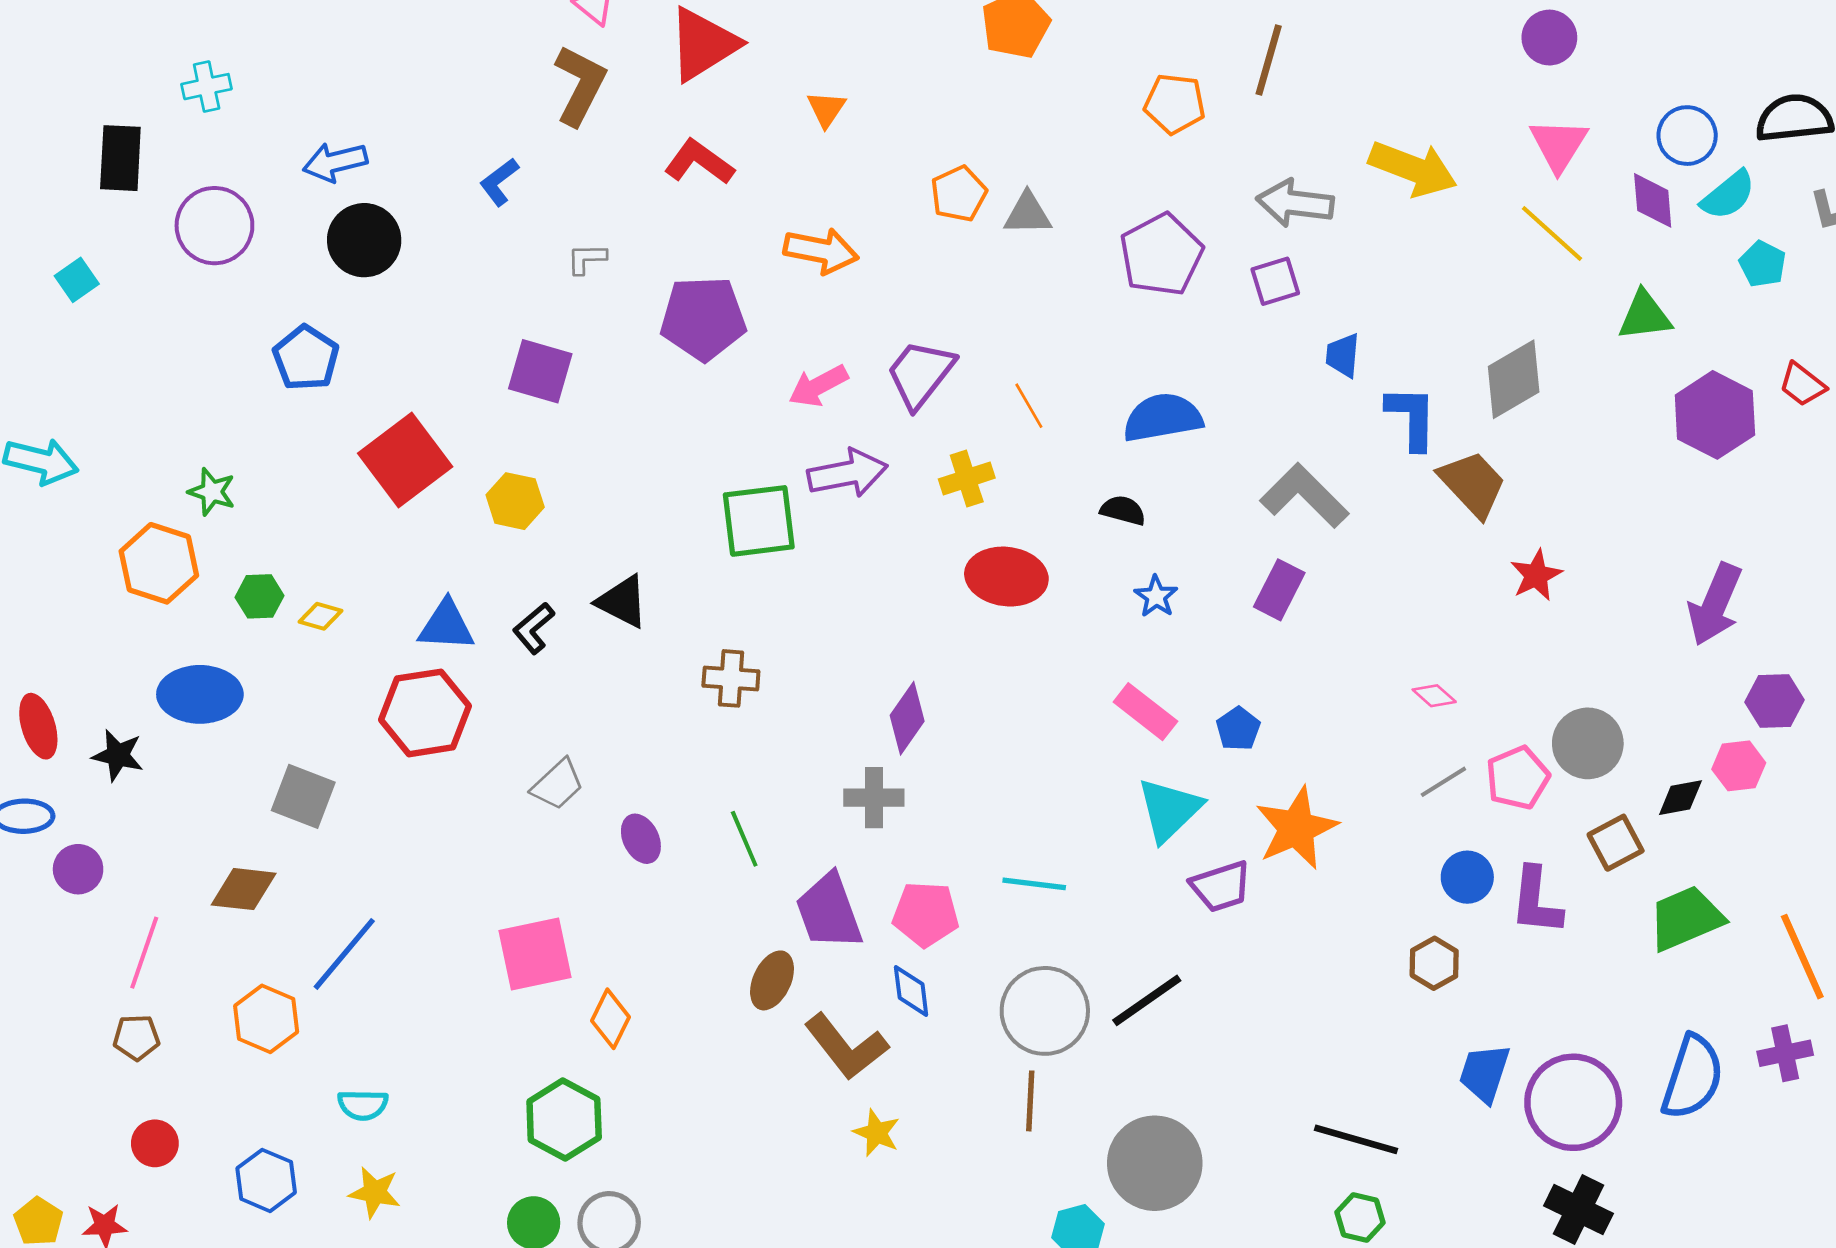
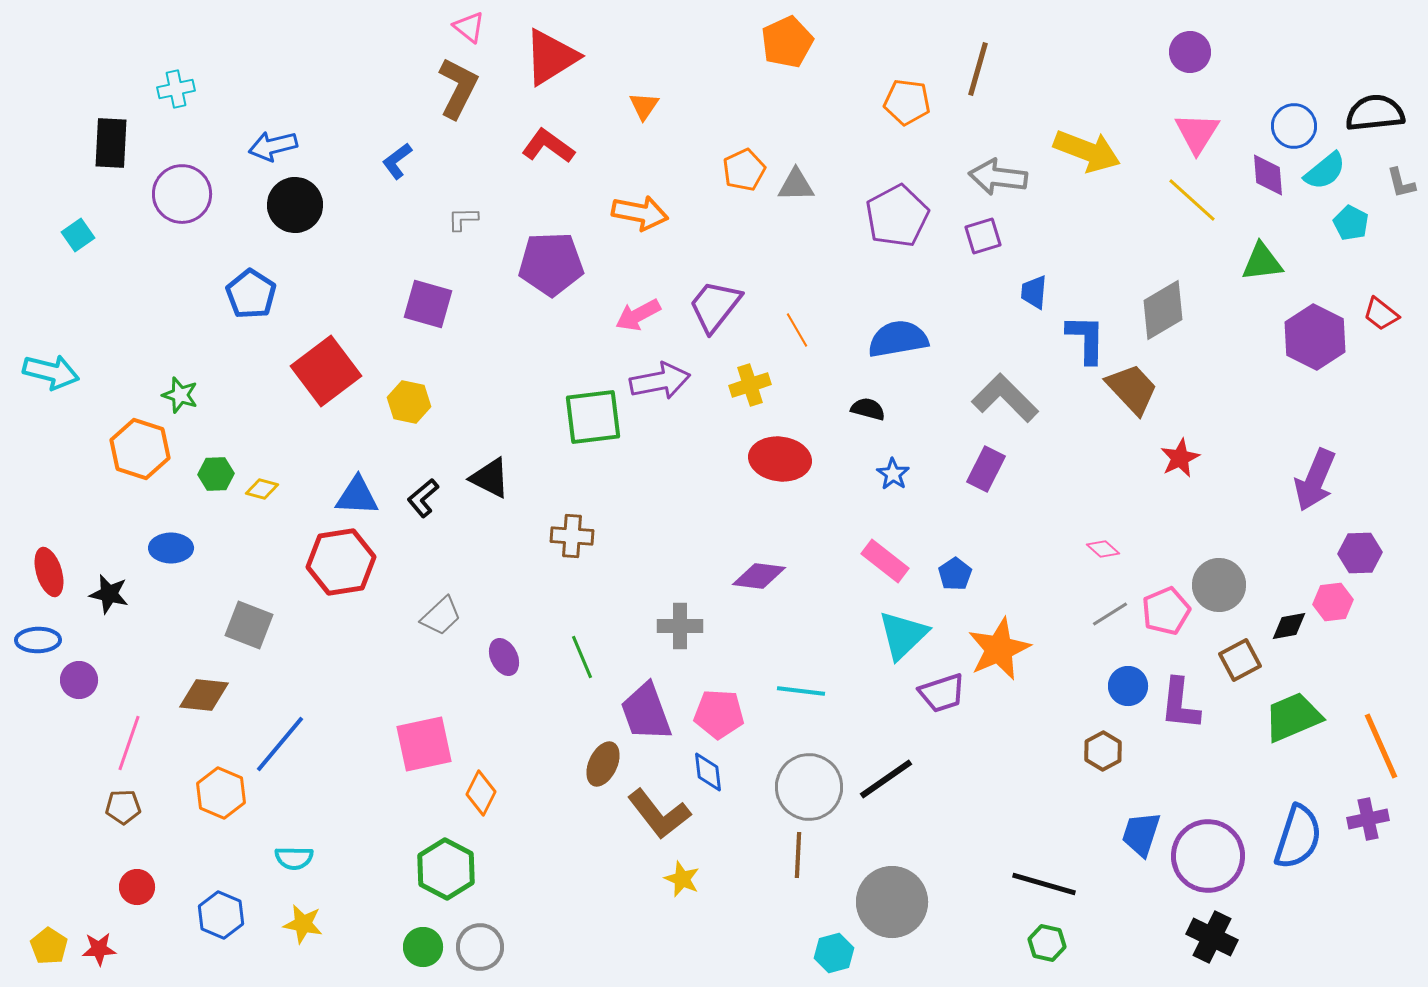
blue ellipse: (200, 694) -> (171, 548), size x0.7
purple diamond: (907, 718) -> (759, 576), moved, turned 62

